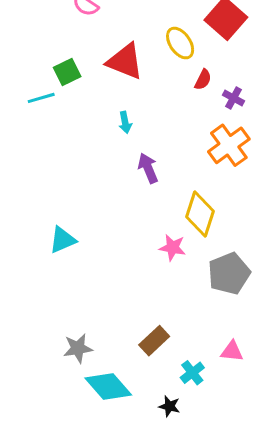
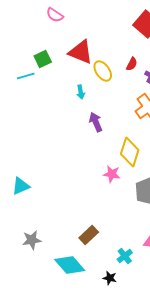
yellow ellipse: (180, 43) -> (103, 71), moved
cyan triangle: (63, 240) -> (21, 186), moved
brown rectangle: (154, 341) -> (89, 235), moved
gray star: (78, 348) -> (32, 240), moved

